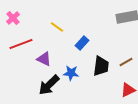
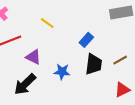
blue rectangle: (82, 43) -> (86, 40), moved
black arrow: (49, 85) -> (25, 84), moved

